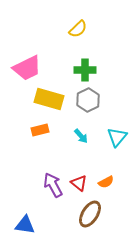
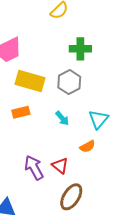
green cross: (85, 70) -> (80, 49), moved
orange semicircle: (106, 182) -> (87, 146), moved

